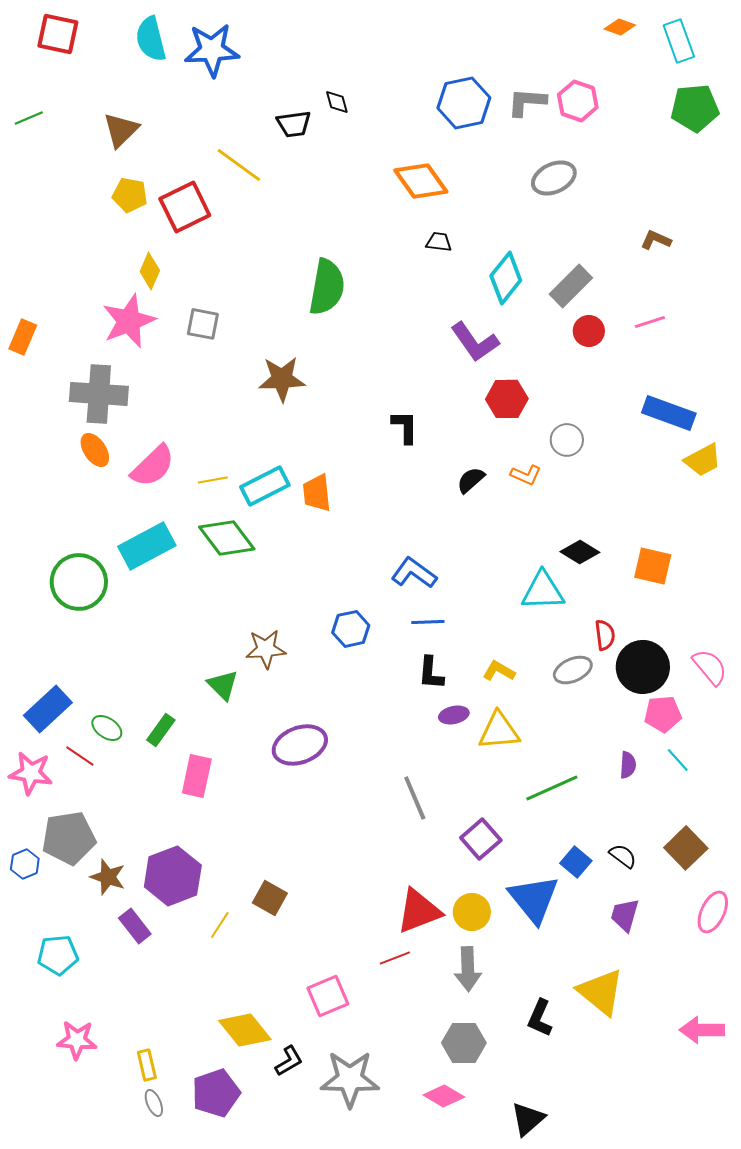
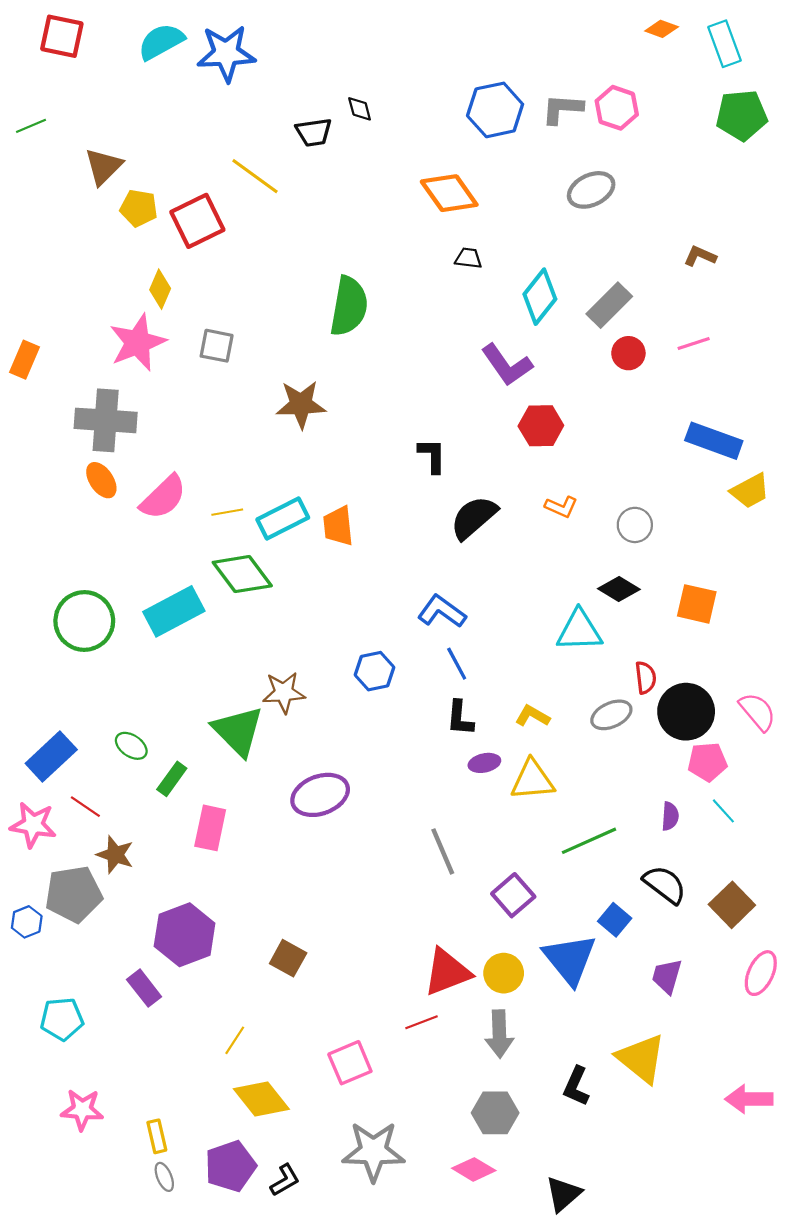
cyan semicircle: (151, 39) -> (161, 42), turned 75
brown triangle: (121, 130) -> (103, 166), moved
gray circle: (567, 440) -> (635, 525), moved
black semicircle: (471, 480) -> (474, 517), moved, size x1.6
cyan rectangle: (147, 546) -> (174, 611), moved
blue line: (428, 622) -> (457, 664), turned 64
green triangle: (223, 685) -> (238, 731), size x1.6
green ellipse: (107, 728) -> (131, 746), moved
black semicircle: (623, 856) -> (665, 885), moved, size x1.5
brown star: (108, 877) -> (115, 855), moved
yellow line: (220, 925) -> (235, 1040), moved
black L-shape: (289, 1061) -> (285, 1180), moved

